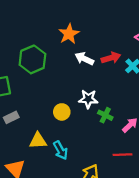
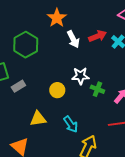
white arrow: (84, 59) -> (73, 39), turned -138
gray rectangle: (11, 117) -> (18, 86), moved
cyan arrow: (61, 150) -> (71, 124), moved

